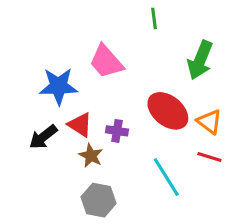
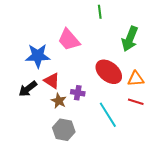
orange triangle: (209, 122) -> (136, 79), turned -42
purple cross: (117, 131) -> (78, 93), moved

